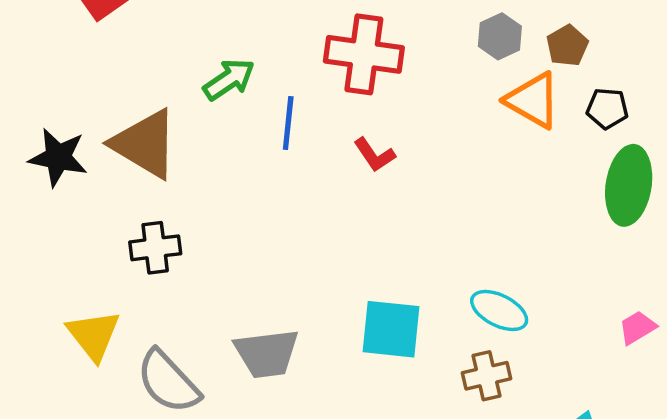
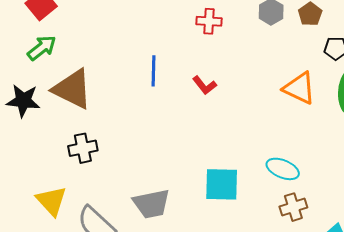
red cross: (364, 54) -> (209, 21), moved, size x0.6
green arrow: (229, 79) -> (42, 48), moved
orange triangle: (533, 100) -> (299, 88), moved
brown cross: (487, 376) -> (293, 207), moved

